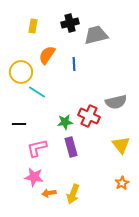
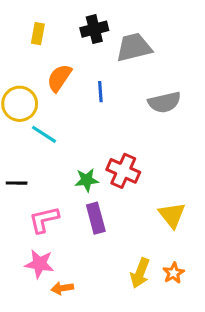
gray semicircle: (116, 102) -> (164, 102), moved
yellow arrow: (73, 194) -> (140, 273), moved

